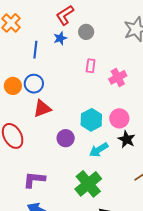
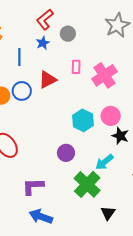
pink cross: (118, 77) -> (104, 75), size x1.4
red triangle: (42, 109) -> (48, 80), moved
purple circle: (66, 138) -> (66, 153), moved
cyan arrow: (99, 150) -> (104, 162), moved

